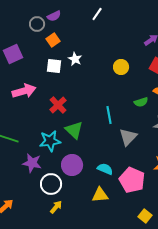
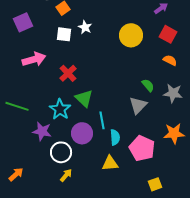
yellow circle: (121, 67) -> (131, 35), size x1.5
green semicircle: (141, 102) -> (148, 85), moved, turned -112
cyan line: (109, 115) -> (102, 120), moved
cyan star: (50, 141) -> (60, 109), turned -30
cyan semicircle: (105, 169) -> (115, 137), turned 63
yellow square: (145, 216) -> (155, 184), turned 32

